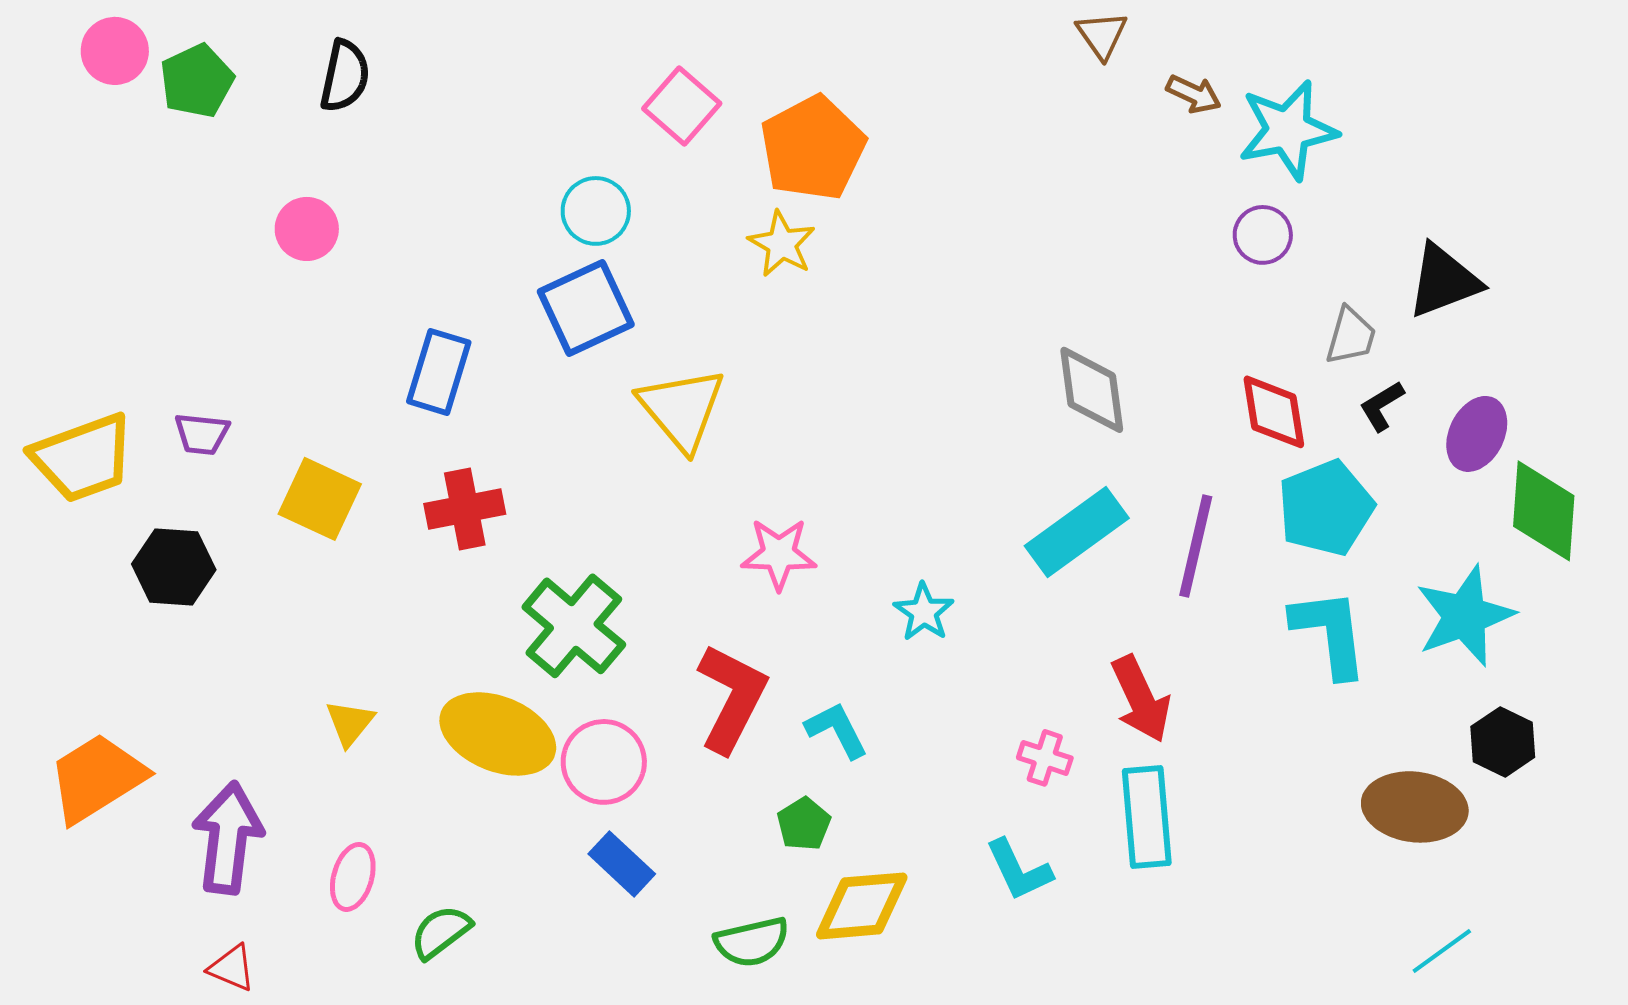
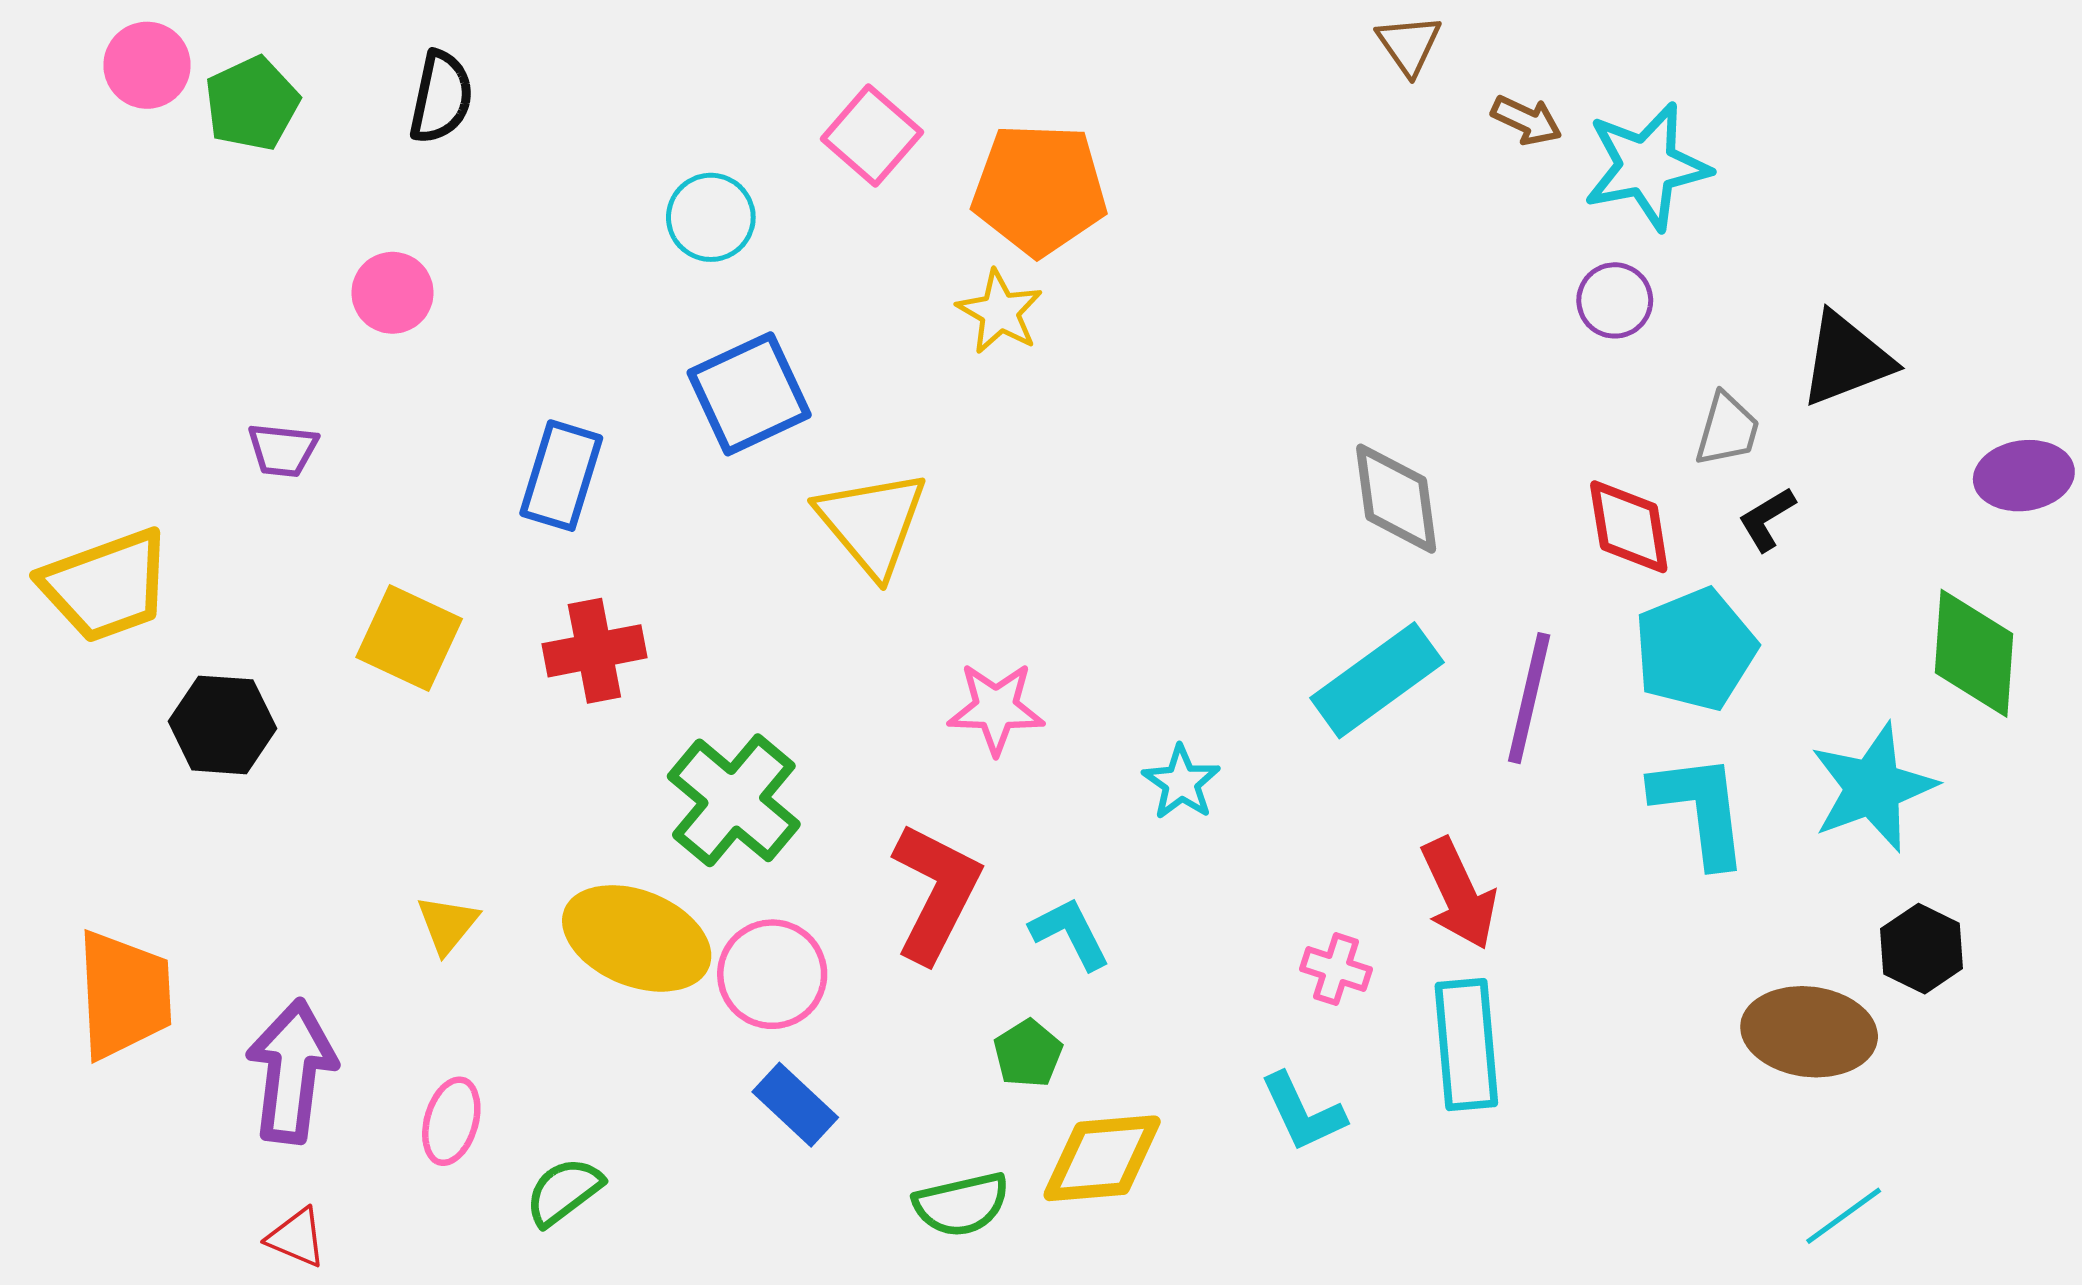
orange pentagon: (813, 148) -> (1039, 189), turned 30
cyan circle: (596, 211) -> (711, 217), moved
purple trapezoid: (202, 434) -> (283, 450), moved
purple ellipse: (1477, 434) -> (2024, 476), moved, turned 56
orange trapezoid: (97, 778) -> (124, 995), turned 119

